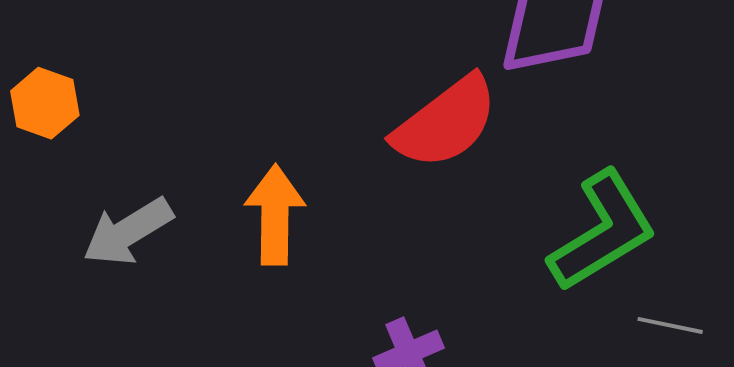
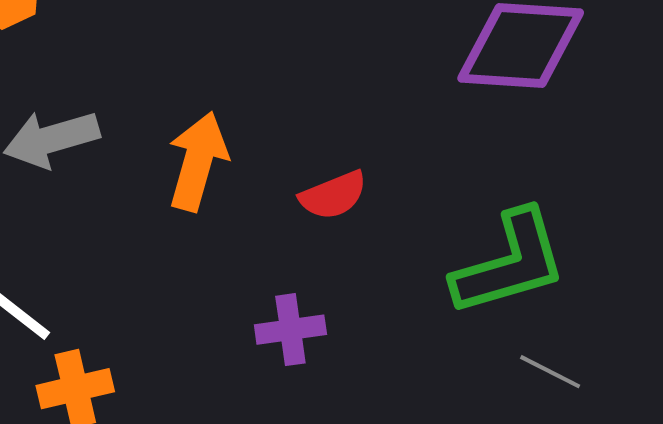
red semicircle: (446, 122) -> (333, 195), moved, size x0.6

